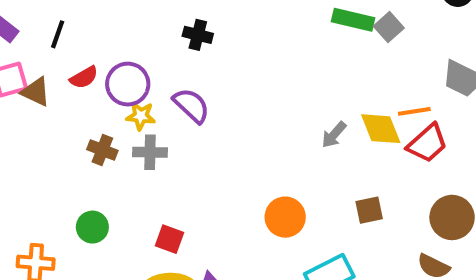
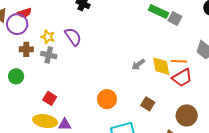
gray square: (389, 27) -> (175, 18), turned -32
purple circle: (128, 84) -> (17, 24), moved
brown cross: (102, 150) -> (26, 49), turned -32
brown square: (369, 210) -> (148, 104), turned 32
green circle: (92, 227) -> (16, 76), moved

